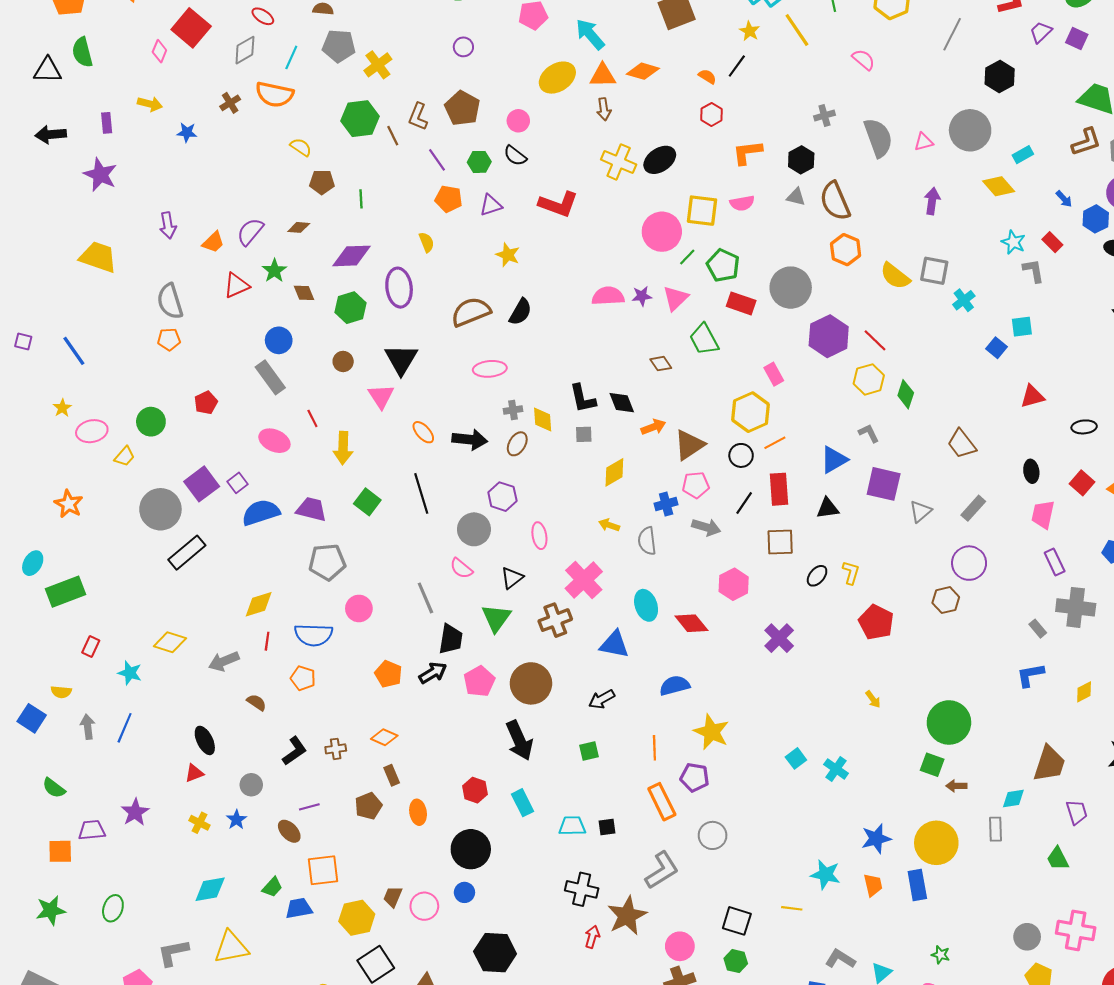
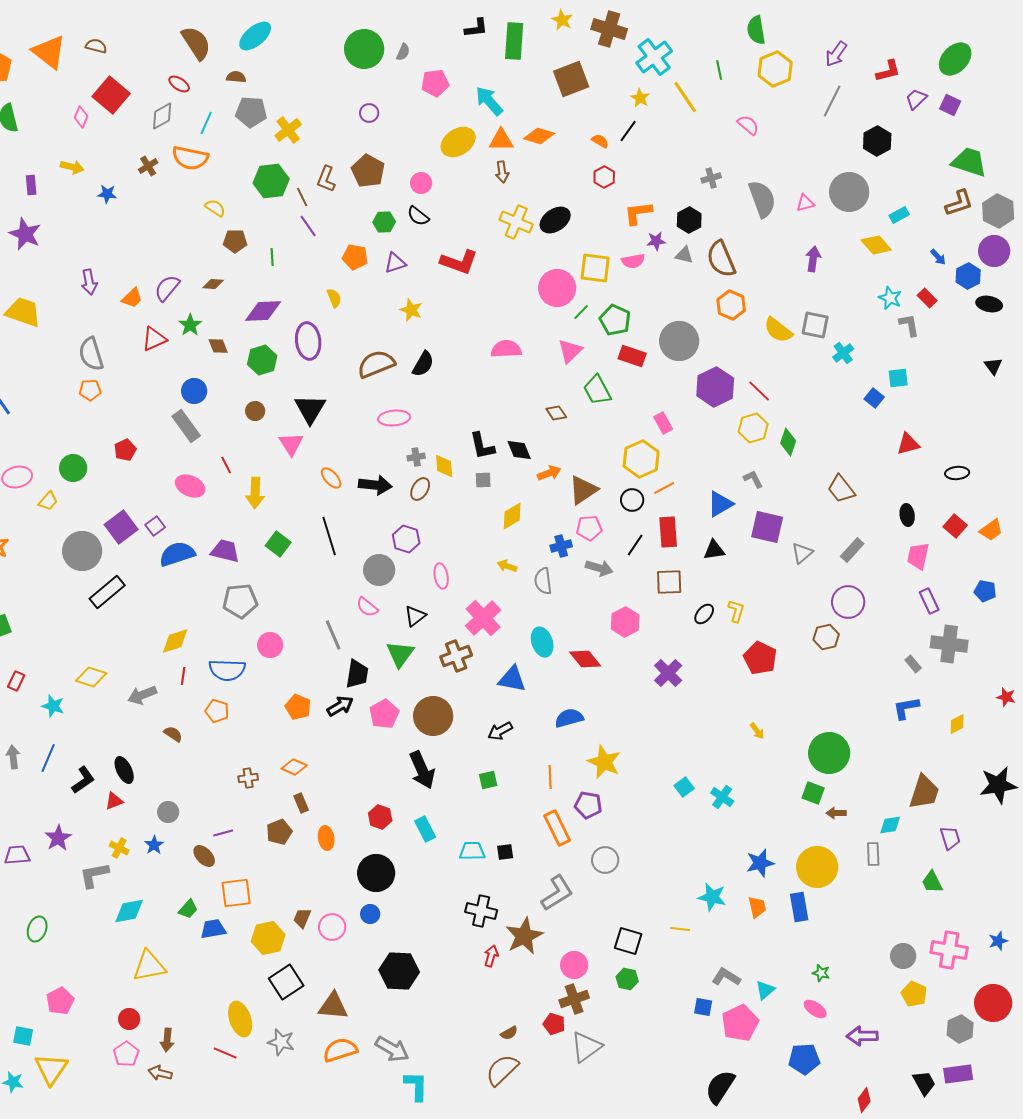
purple line: (437, 160) -> (308, 226), moved
purple star: (642, 296) -> (656, 241), moved
black L-shape: (295, 751) -> (83, 780), moved
gray L-shape: (173, 953) -> (94, 875), moved

